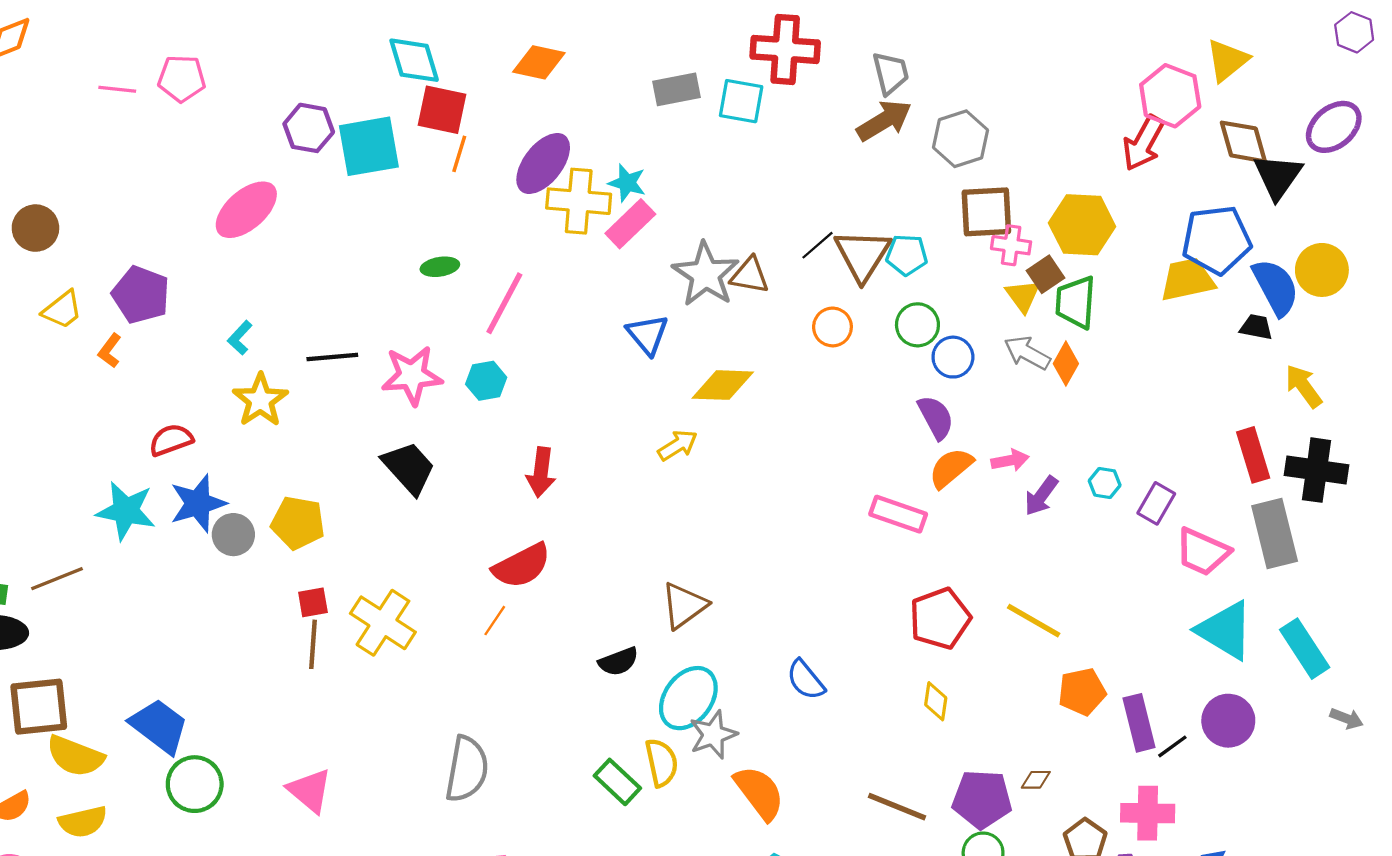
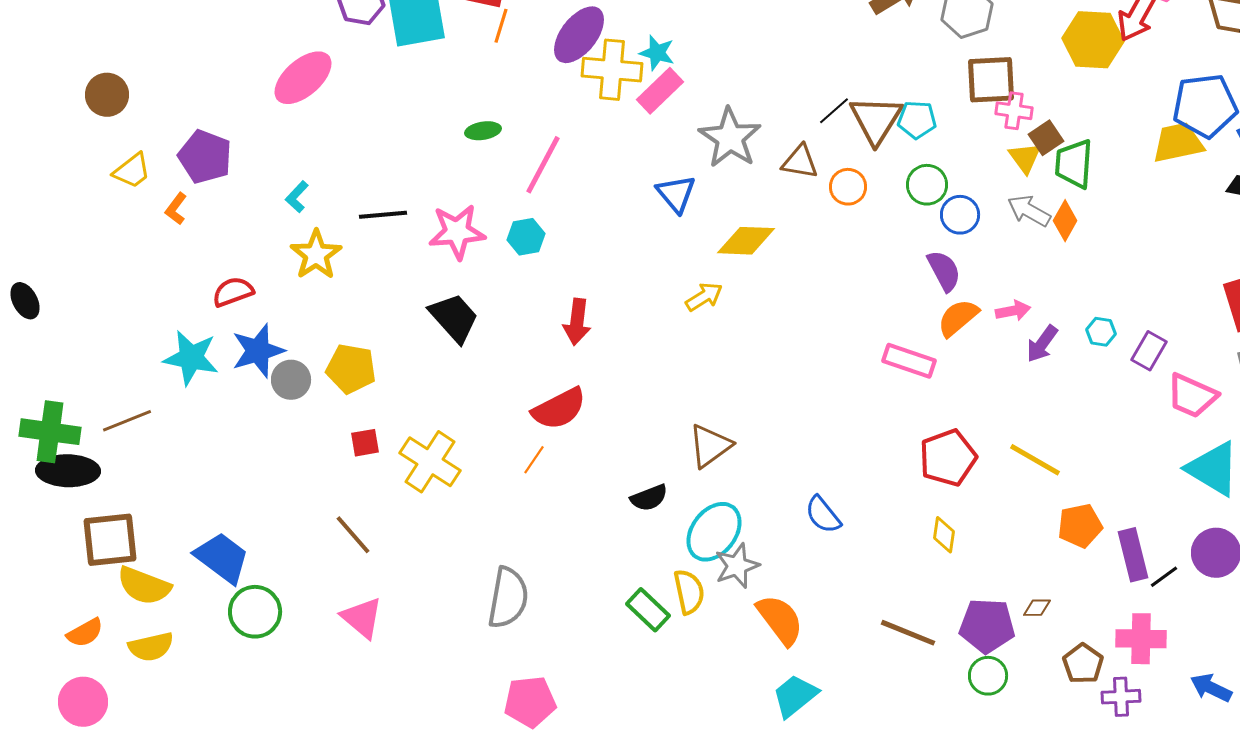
yellow hexagon: (1082, 225) -> (1093, 40), moved
brown triangle: (750, 275) -> (800, 162), moved
brown line: (313, 644) -> (353, 535), moved, turned -45

